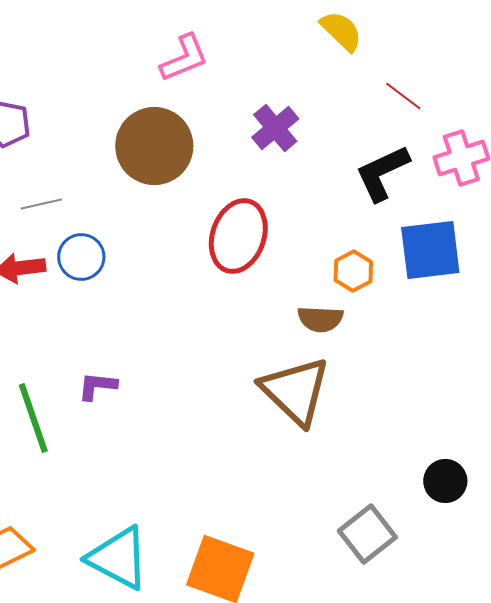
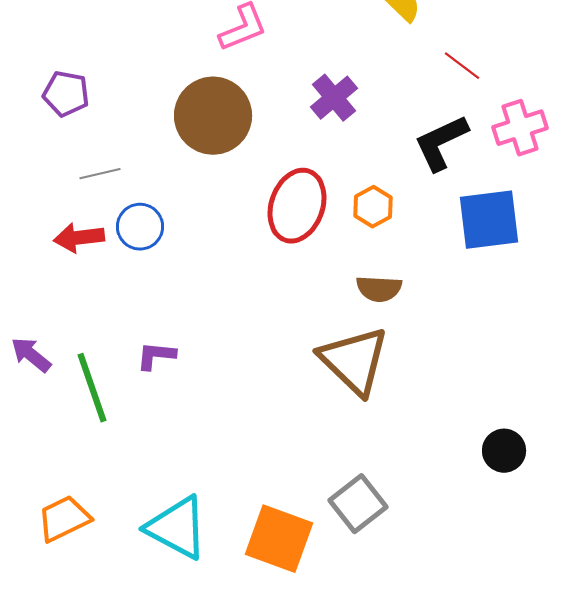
orange hexagon: (353, 271) -> (373, 207), moved
gray square: (367, 534) -> (358, 504), moved

